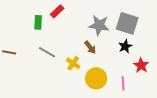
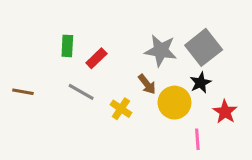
red rectangle: (57, 11) -> (96, 58), moved
gray square: (127, 23) -> (204, 47), turned 35
yellow circle: (96, 78) -> (174, 103), moved

